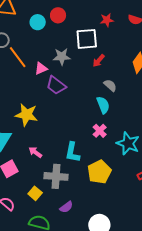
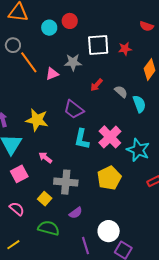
red star: (107, 20) -> (125, 49), moved
red arrow: (99, 61) -> (96, 85), moved
purple trapezoid: (56, 85) -> (74, 109), moved
cyan semicircle: (103, 105) -> (139, 104), moved
pink cross: (100, 131) -> (110, 137), size x1.6
cyan L-shape: (72, 152) -> (82, 139), moved

